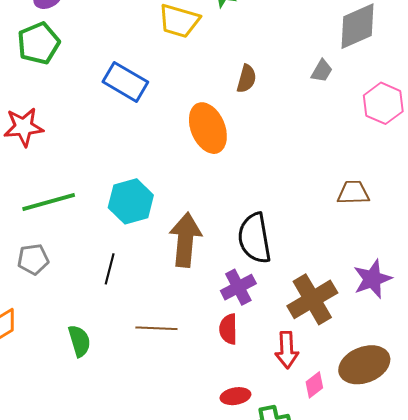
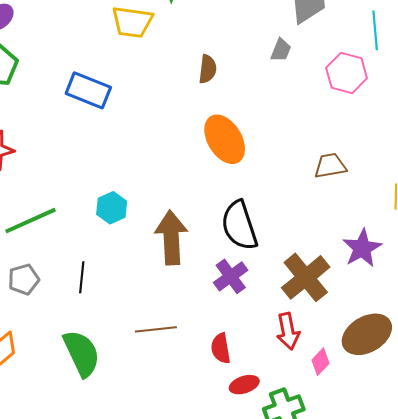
orange ellipse: (208, 128) -> (225, 139), moved
cyan hexagon: (131, 201) -> (112, 208), size x0.7
black line: (110, 269) -> (82, 277), moved
red semicircle: (228, 329) -> (221, 348), moved
green semicircle: (79, 341) -> (82, 353), size x1.5

